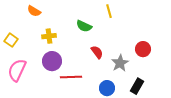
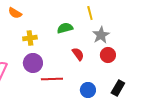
green semicircle: (84, 26) -> (65, 28), turned 140
red circle: (143, 49) -> (108, 55), moved
gray star: (120, 63) -> (101, 35), moved

